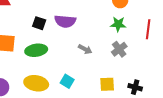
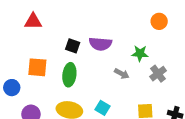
green star: (118, 24) -> (140, 53), moved
green ellipse: (36, 50) -> (69, 75), turned -75

